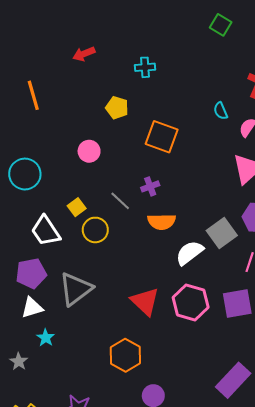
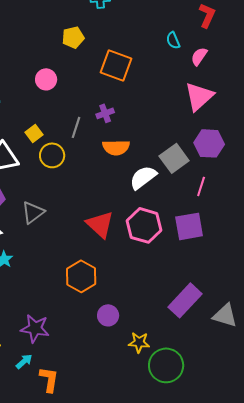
yellow pentagon: (117, 108) -> (73, 37), turned -30
gray line: (120, 201) -> (76, 127), turned 65
gray triangle: (76, 289) -> (33, 212), size x0.7

